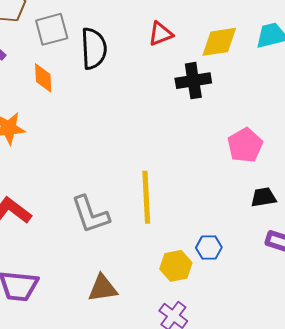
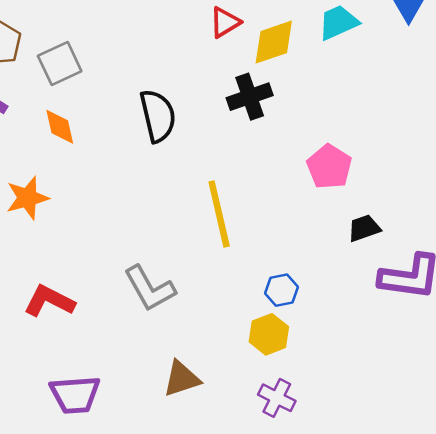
red triangle: (161, 34) -> (225, 22), moved
black semicircle: (94, 48) -> (158, 116), moved
yellow line: (146, 197) -> (219, 214), moved
blue hexagon: (209, 248) -> (281, 290), moved

